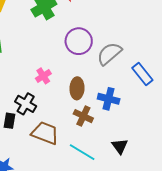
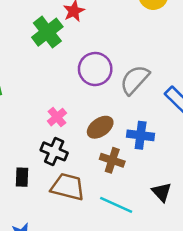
brown ellipse: (77, 88) -> (100, 127), turned 60
black cross: (26, 104) -> (54, 151), moved

